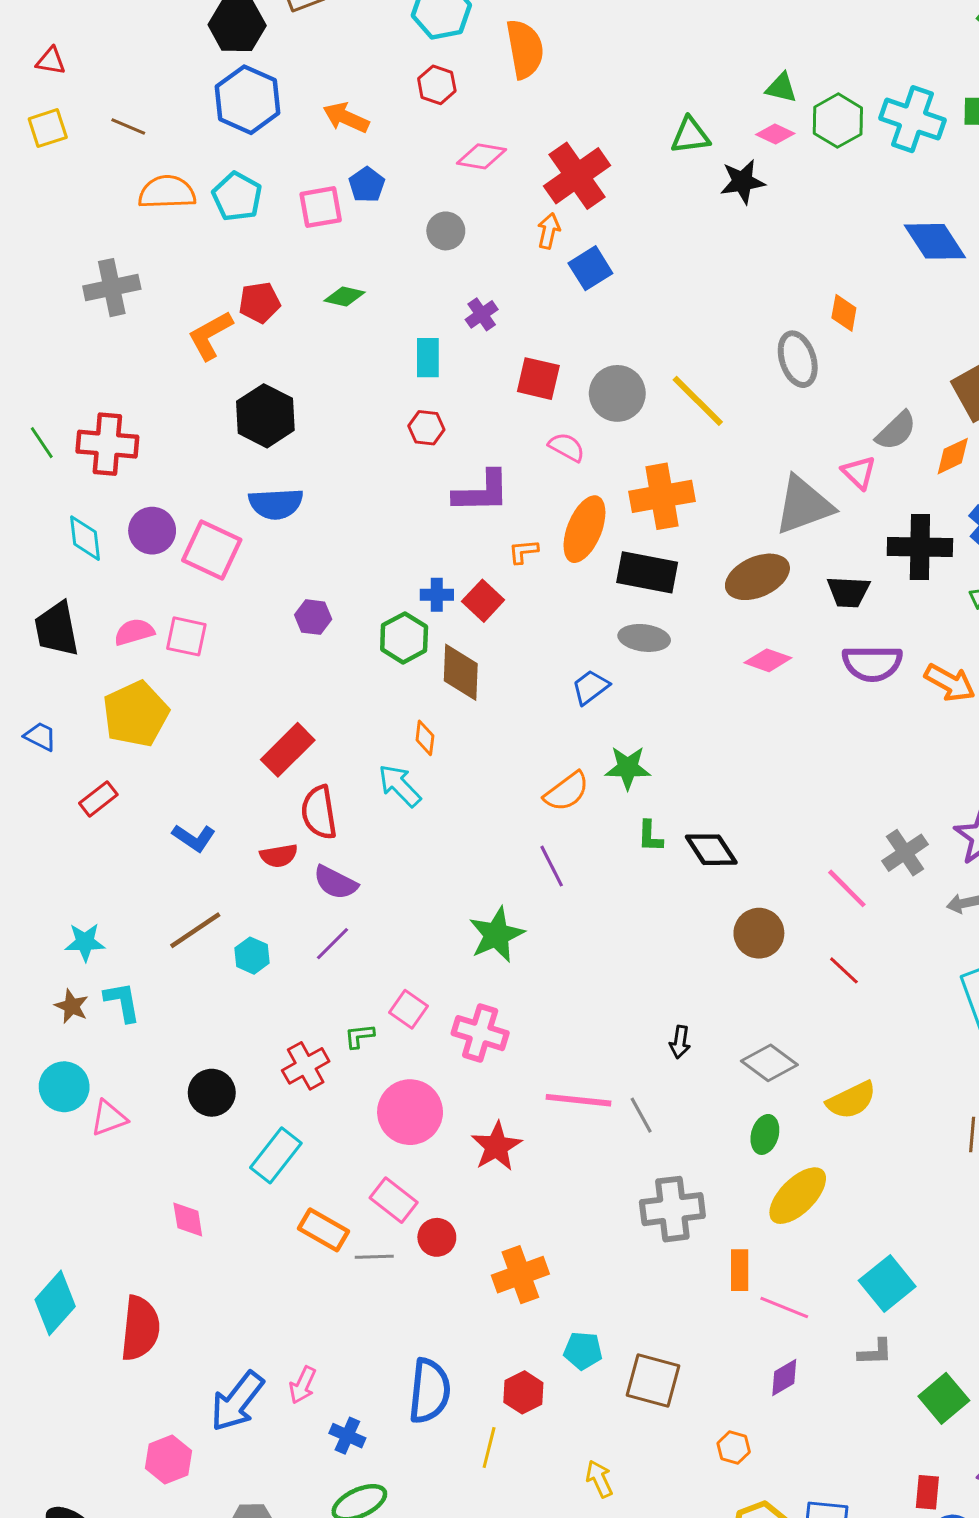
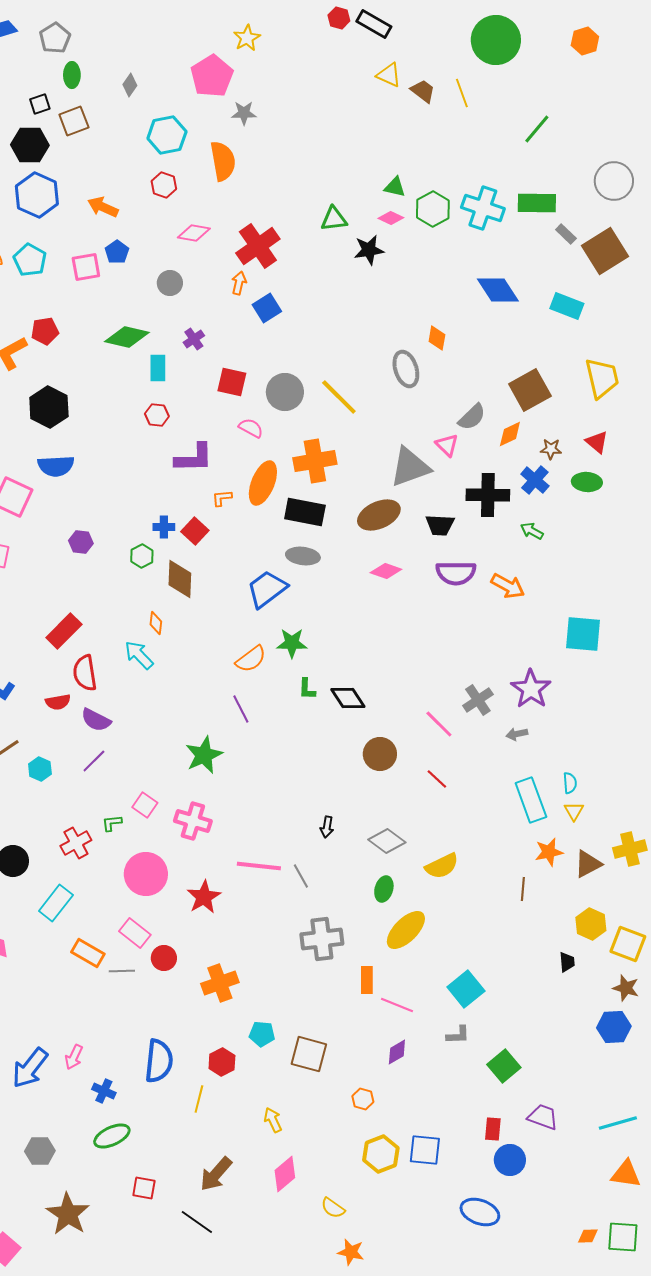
green diamond: (344, 297) -> (127, 337), moved, size x1.6
green hexagon: (404, 638) -> (142, 556), size x0.7
blue trapezoid: (590, 687) -> (267, 589), size x1.6

